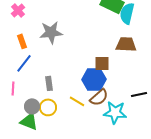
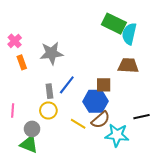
pink cross: (18, 10) -> (15, 41), moved
blue line: (24, 63) -> (67, 85), moved
gray rectangle: (49, 83) -> (49, 91), moved
yellow circle: (48, 107) -> (48, 111), moved

